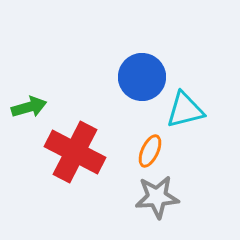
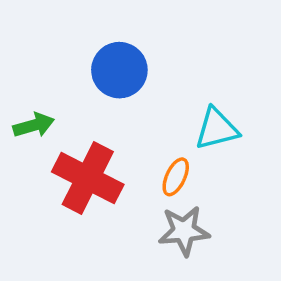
blue circle: (142, 77) -> (119, 70), moved

